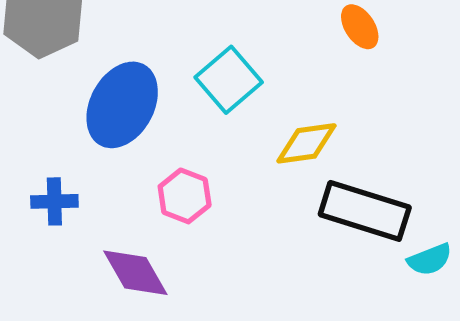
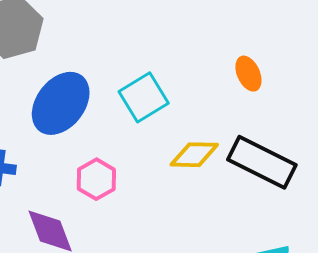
black rectangle: (365, 211) -> (262, 162), moved

